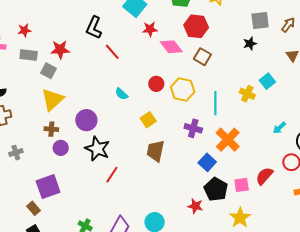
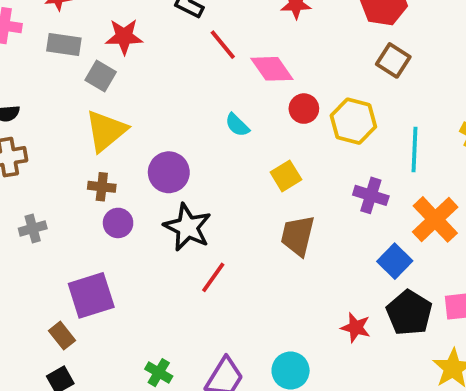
pink diamond: (171, 47) -> (272, 69), moved
red star: (195, 206) -> (356, 328), moved

